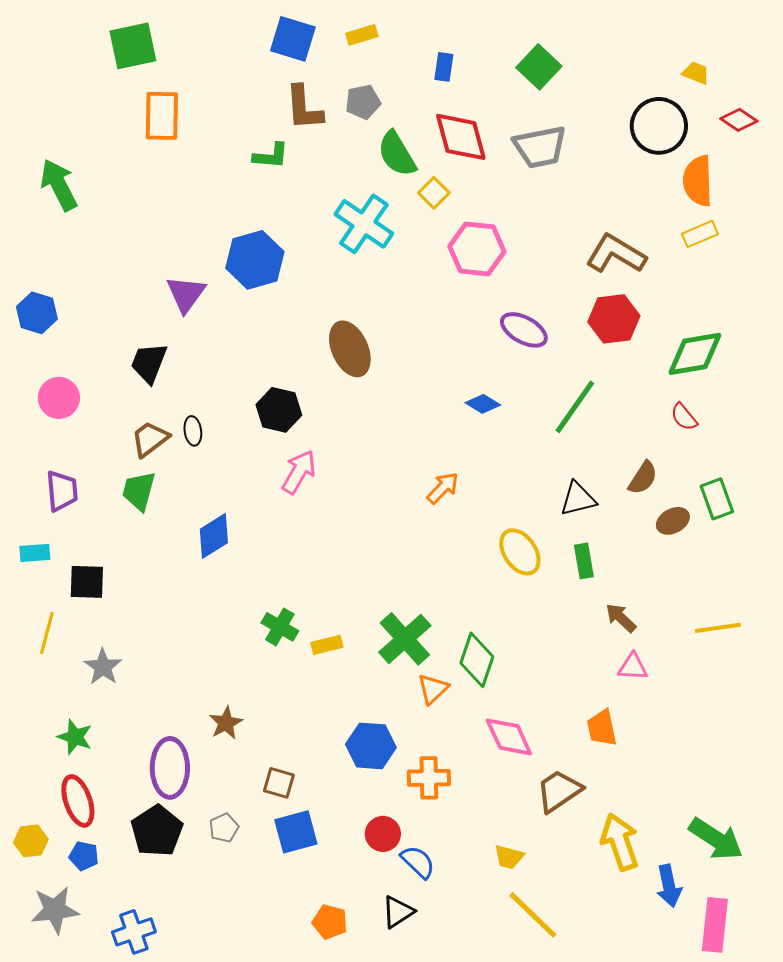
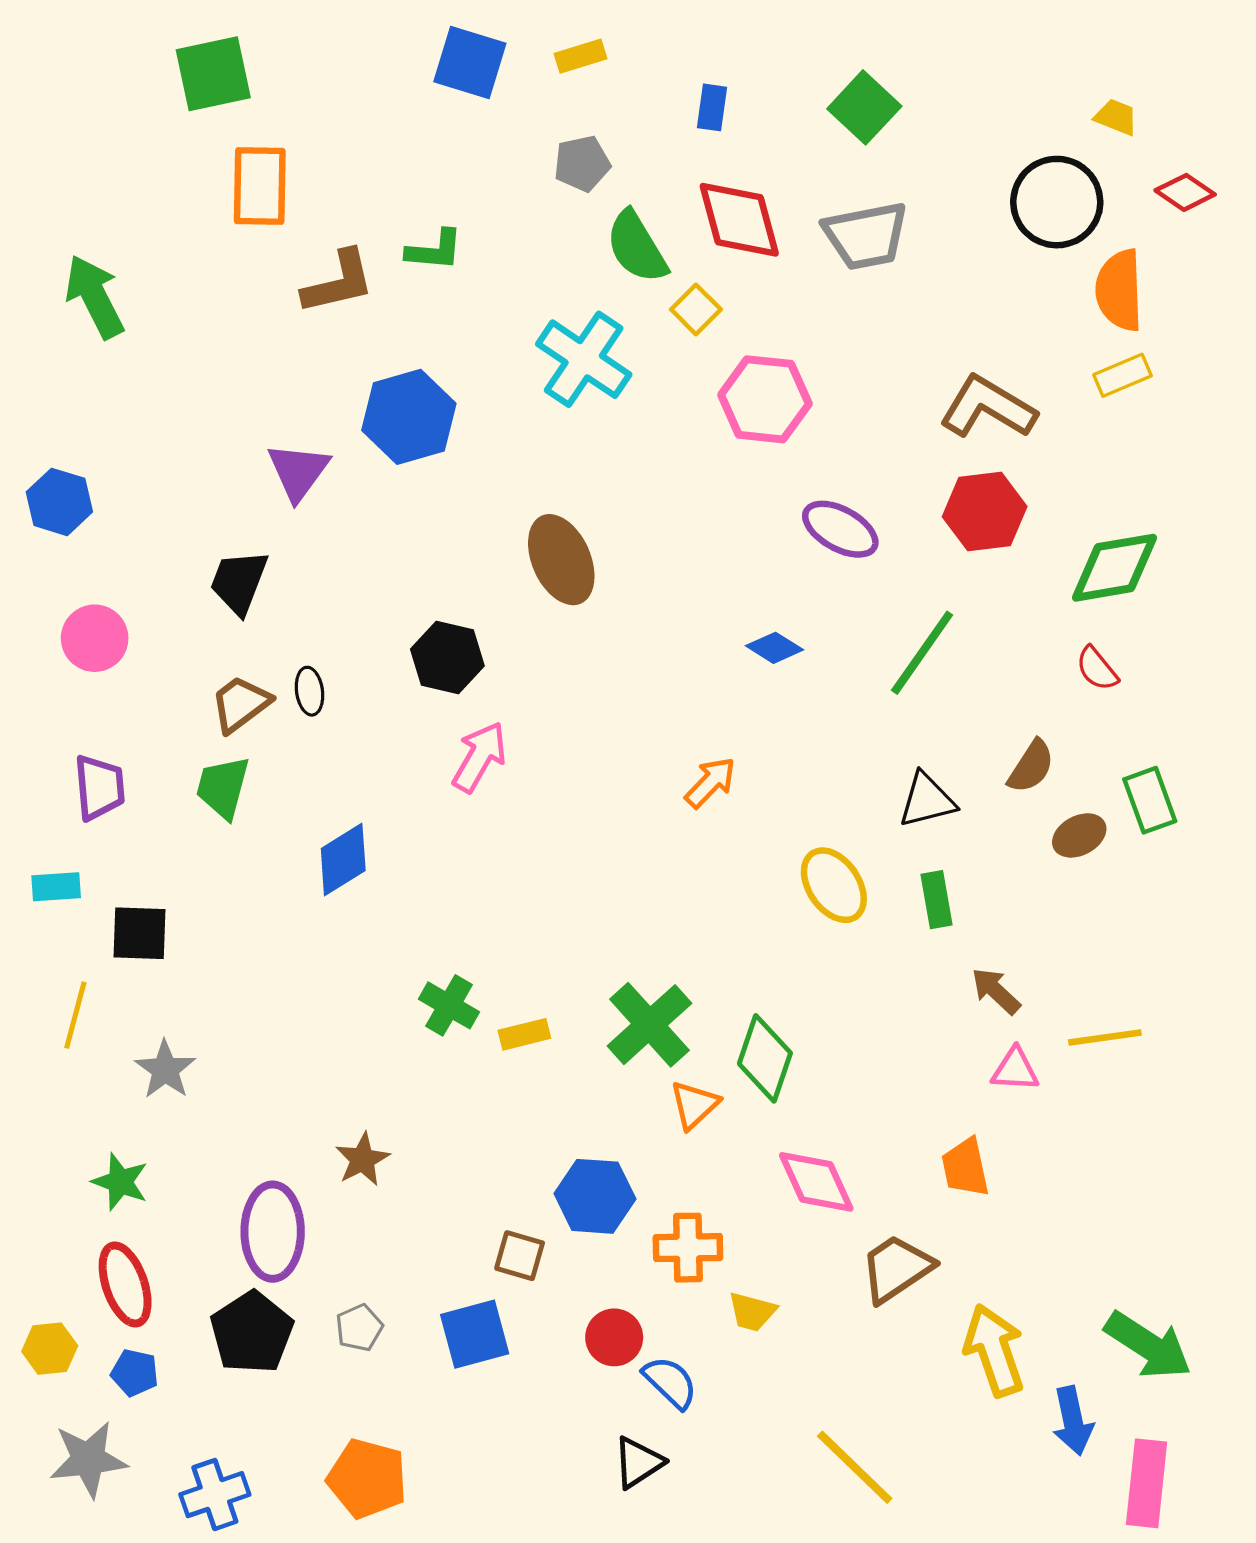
brown L-shape: (304, 108) -> (338, 282), moved, turned -99
yellow line: (718, 628) -> (1105, 1038), moved
brown square: (279, 783) -> (520, 1256), moved
yellow trapezoid: (509, 857) -> (752, 1312), moved
orange pentagon: (330, 922) -> (367, 1479), moved, size x1.4

